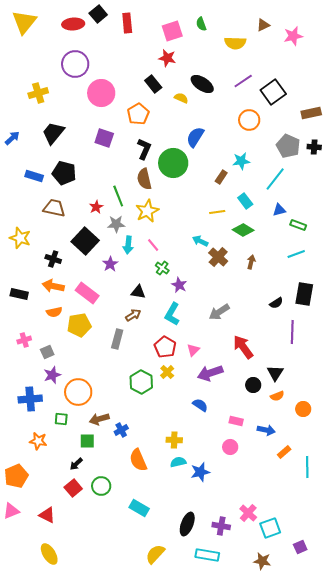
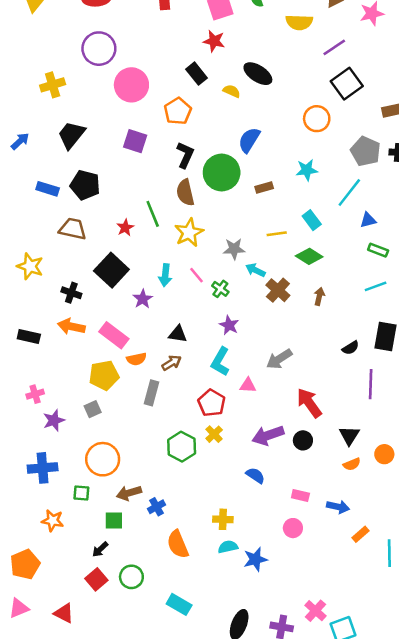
purple line: (243, 81) -> (334, 47), moved
brown rectangle: (221, 177) -> (264, 188), moved, turned 40
blue triangle: (279, 210) -> (368, 220), moved
gray star: (116, 224) -> (234, 249), moved
green cross: (162, 268) -> (220, 289), moved
orange semicircle: (54, 312) -> (136, 359), moved
pink triangle: (193, 350) -> (248, 385), moved, turned 48
gray square: (47, 352) -> (93, 409), moved
purple star: (52, 375) -> (54, 420), moved
black circle: (253, 385) -> (303, 440), moved
orange circle: (303, 409) -> (384, 454), moved

